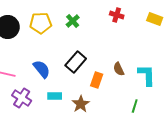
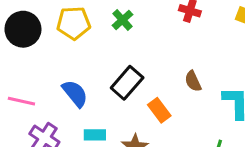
brown semicircle: (119, 69) -> (193, 81), moved
orange rectangle: (97, 80) -> (159, 110), turned -56

